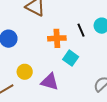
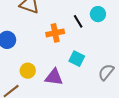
cyan square: (71, 58) -> (77, 59), moved

